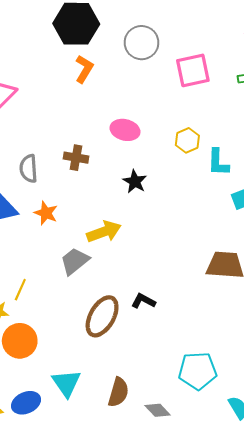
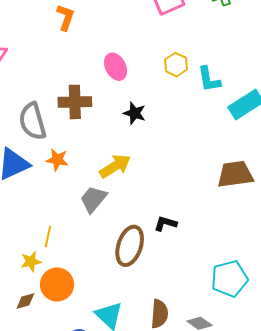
pink ellipse: (125, 130) -> (116, 67), turned 60
brown cross: (76, 158) -> (75, 102), size x1.4
gray semicircle: (29, 169) -> (32, 121), size x1.4

